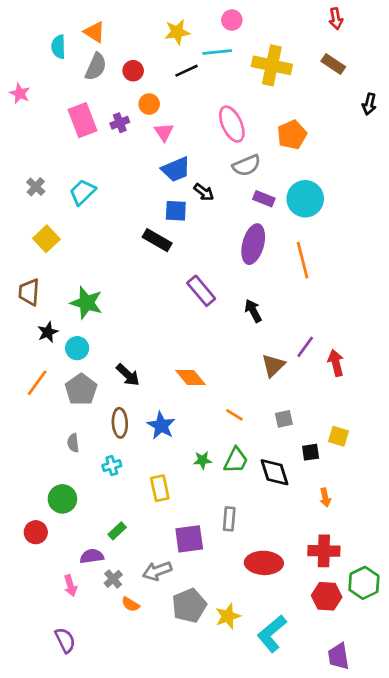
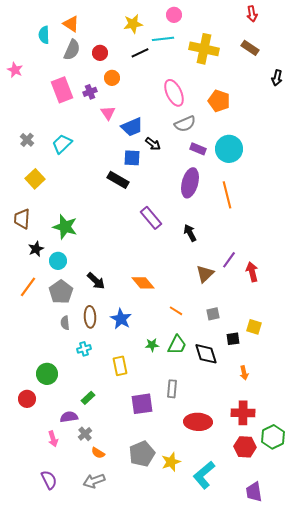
pink triangle: (164, 132) -> (108, 113), moved
orange pentagon: (292, 135) -> (219, 101), turned -30
gray semicircle: (73, 443) -> (65, 323), moved
gray arrow: (157, 571) -> (94, 481), moved

